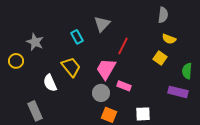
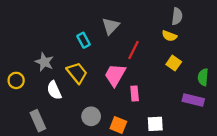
yellow semicircle: (169, 39) -> (169, 36), moved
gray star: (35, 42) -> (44, 62), moved
yellow circle: (16, 61) -> (16, 80), moved
pink rectangle: (124, 86) -> (135, 93), turned 64
gray circle: (101, 93) -> (91, 116), moved

